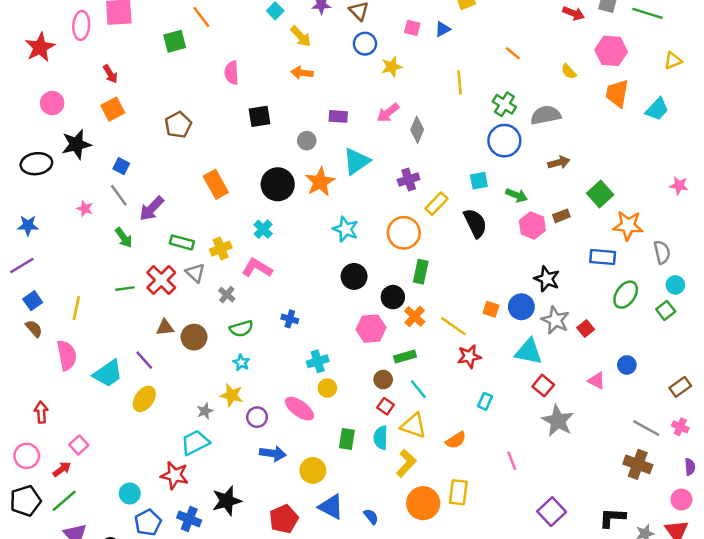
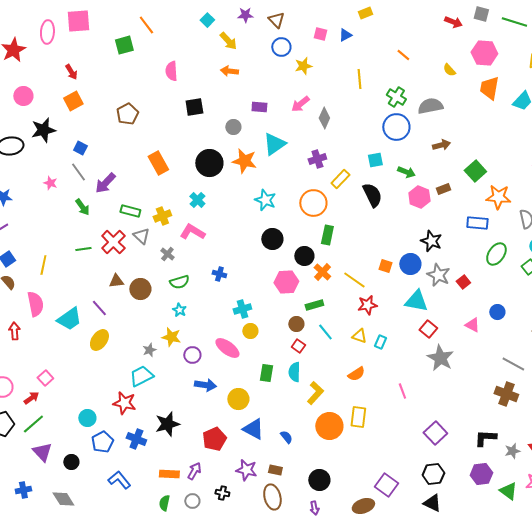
orange star: (320, 182) -> (244, 161), turned -30
red arrow: (41, 412) -> (14, 331), moved
yellow triangle: (413, 426) -> (359, 336), moved, size x0.7

